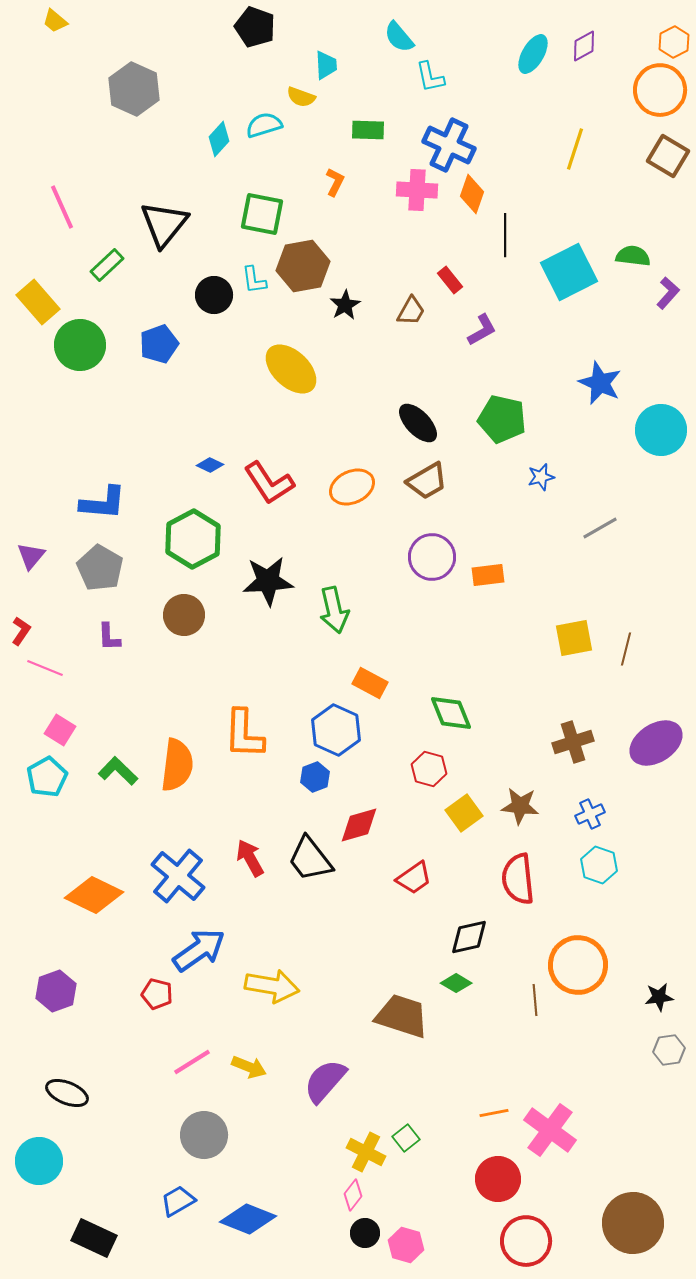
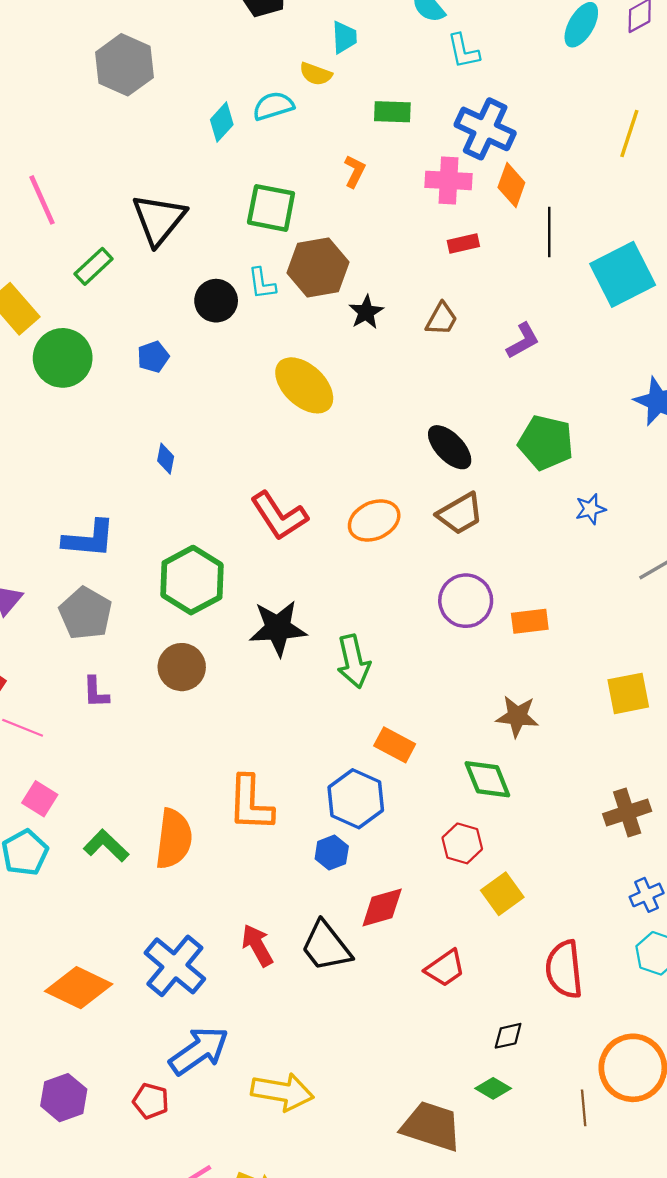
red rectangle: (450, 280) -> (463, 243), moved, turned -64
blue pentagon: (159, 344) -> (153, 357), size x0.7
blue diamond: (210, 465) -> (166, 459), moved, turned 76
brown star: (520, 806) -> (517, 716), moved
black diamond: (469, 937) -> (508, 1036), size x0.7
purple hexagon: (56, 991) -> (64, 1098), moved

